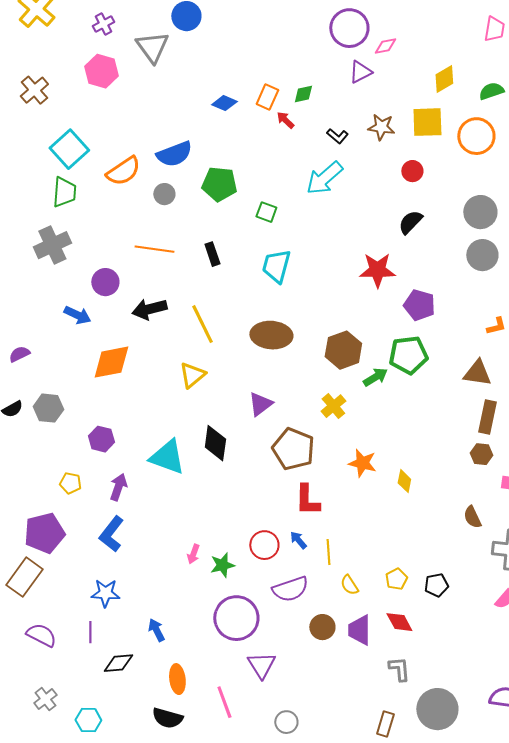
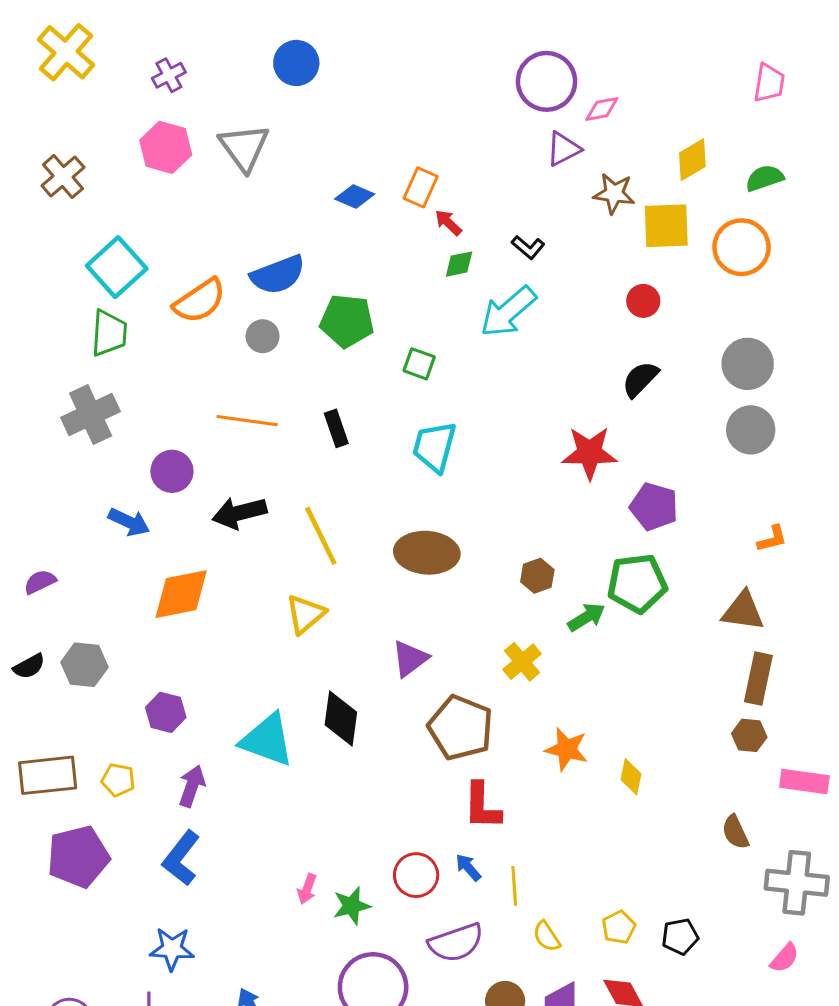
gray triangle: (152, 47) -> (244, 147), moved
green diamond: (303, 94) -> (459, 264), moved
brown star: (381, 127) -> (614, 193), moved
brown hexagon: (343, 350) -> (537, 576), size x0.6
brown rectangle: (24, 577) -> (48, 775), moved, turned 48

